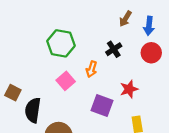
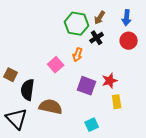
brown arrow: (125, 19) -> (100, 18), moved
green hexagon: (61, 43) -> (77, 24), moved
red star: (129, 89) -> (110, 81), moved

